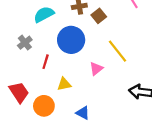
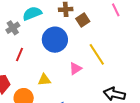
gray cross: (25, 43) -> (13, 28), moved
red line: (46, 62) -> (19, 54), moved

